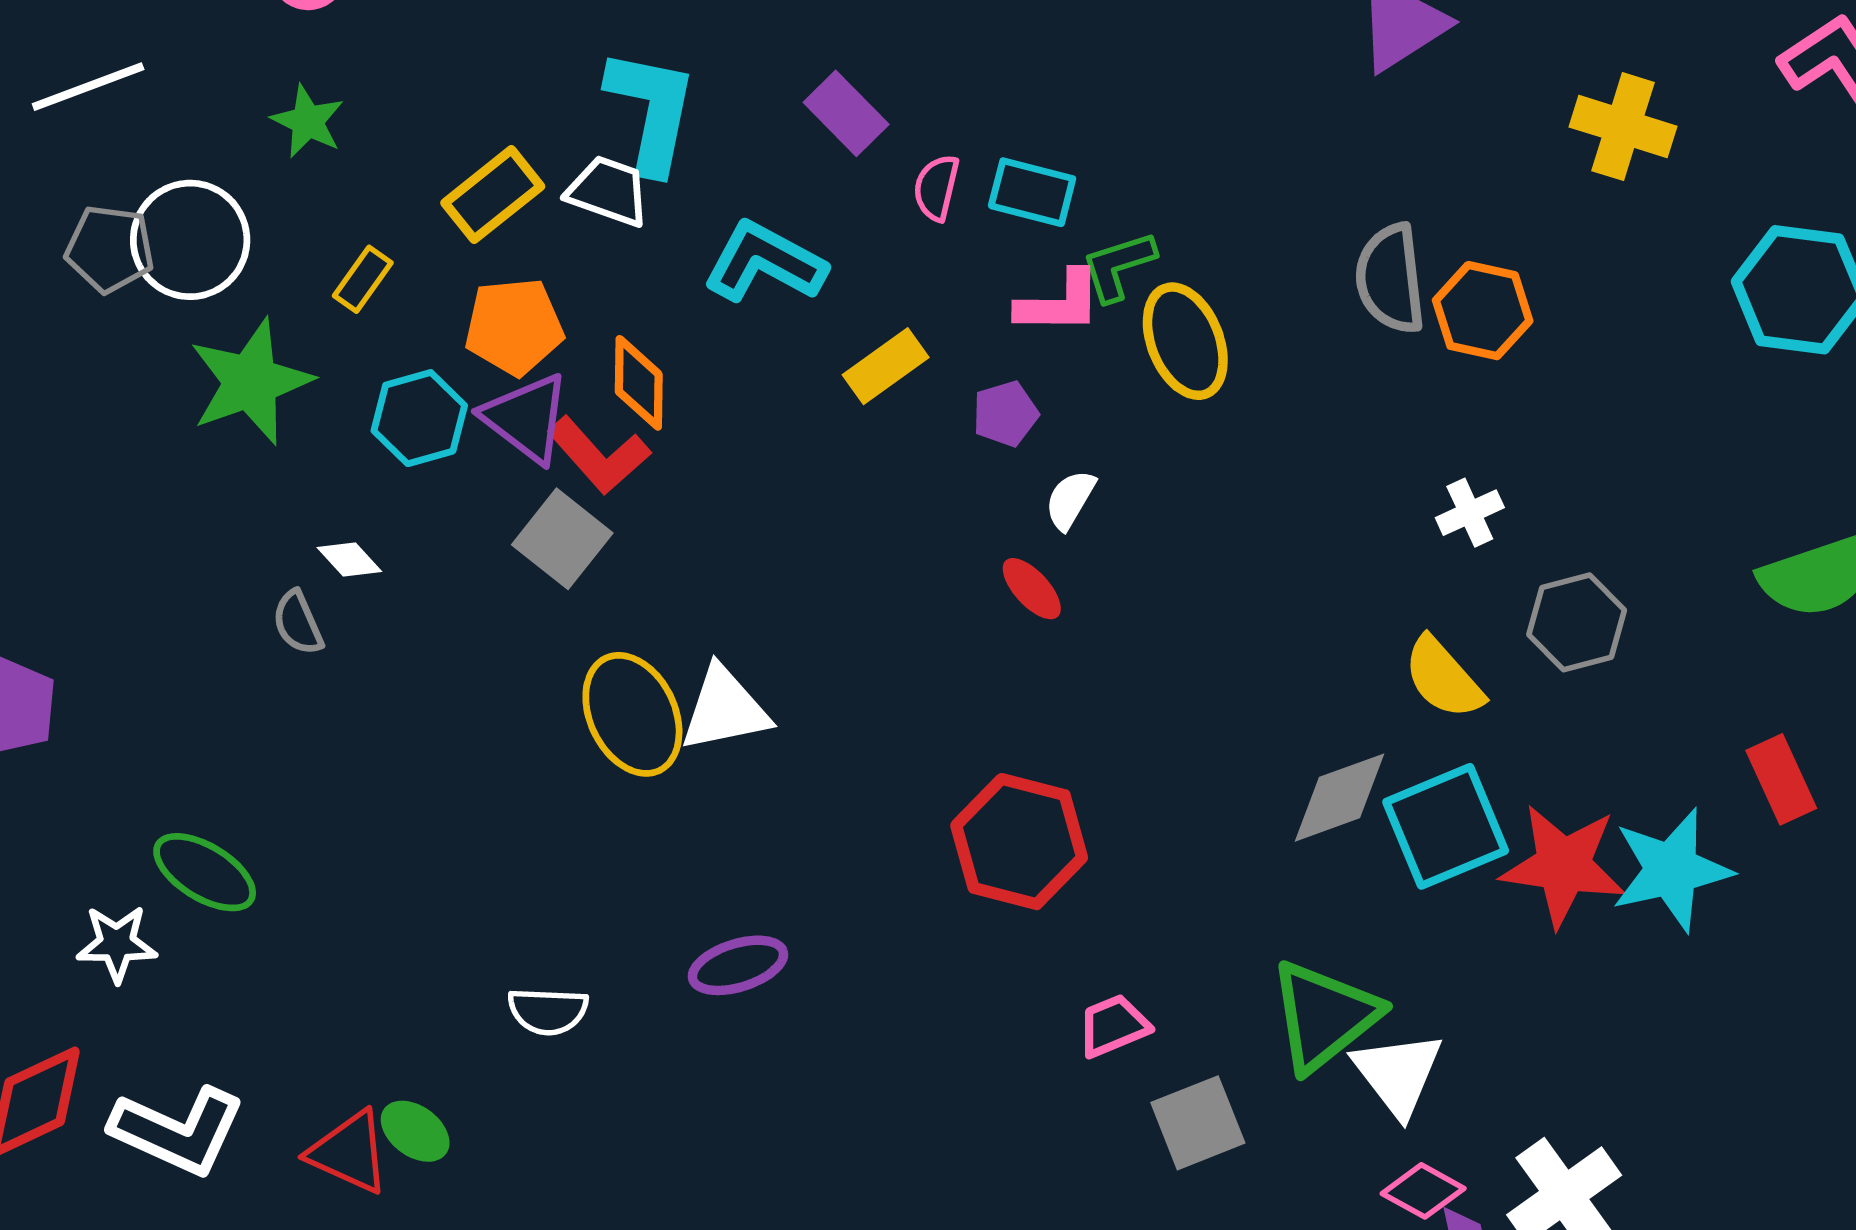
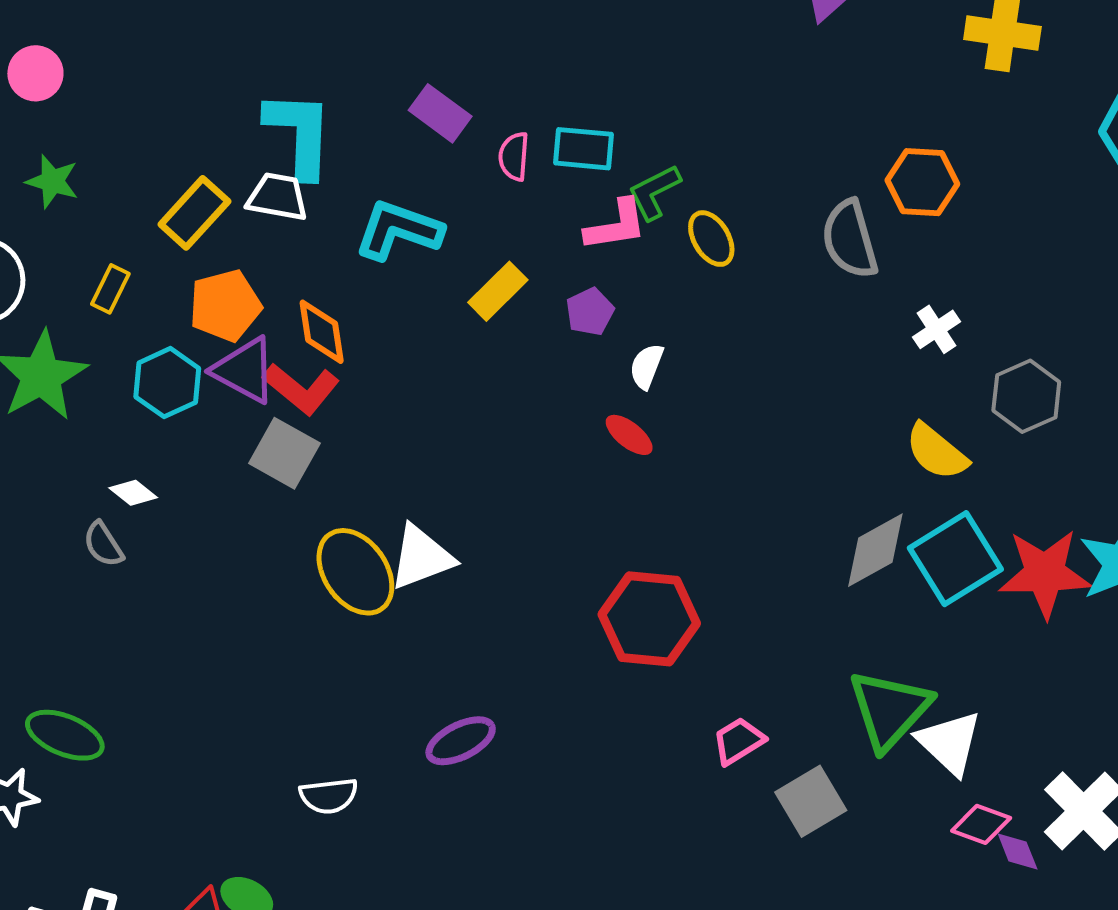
gray semicircle: (1390, 279) -> (850, 239), moved
yellow ellipse: (1185, 341) -> (711, 239), size x0.7

